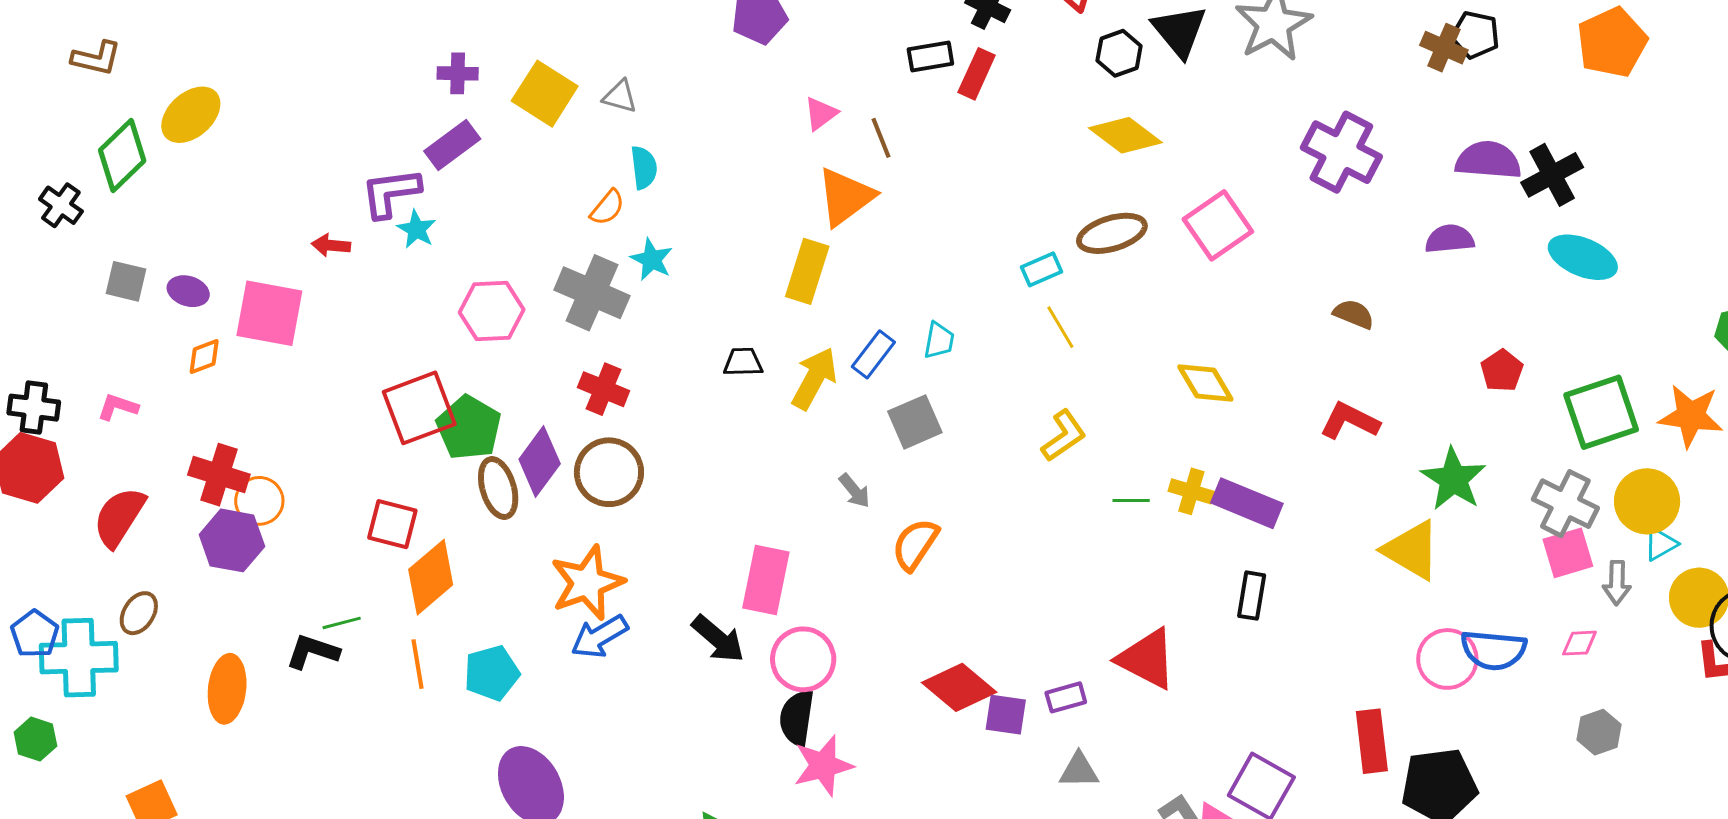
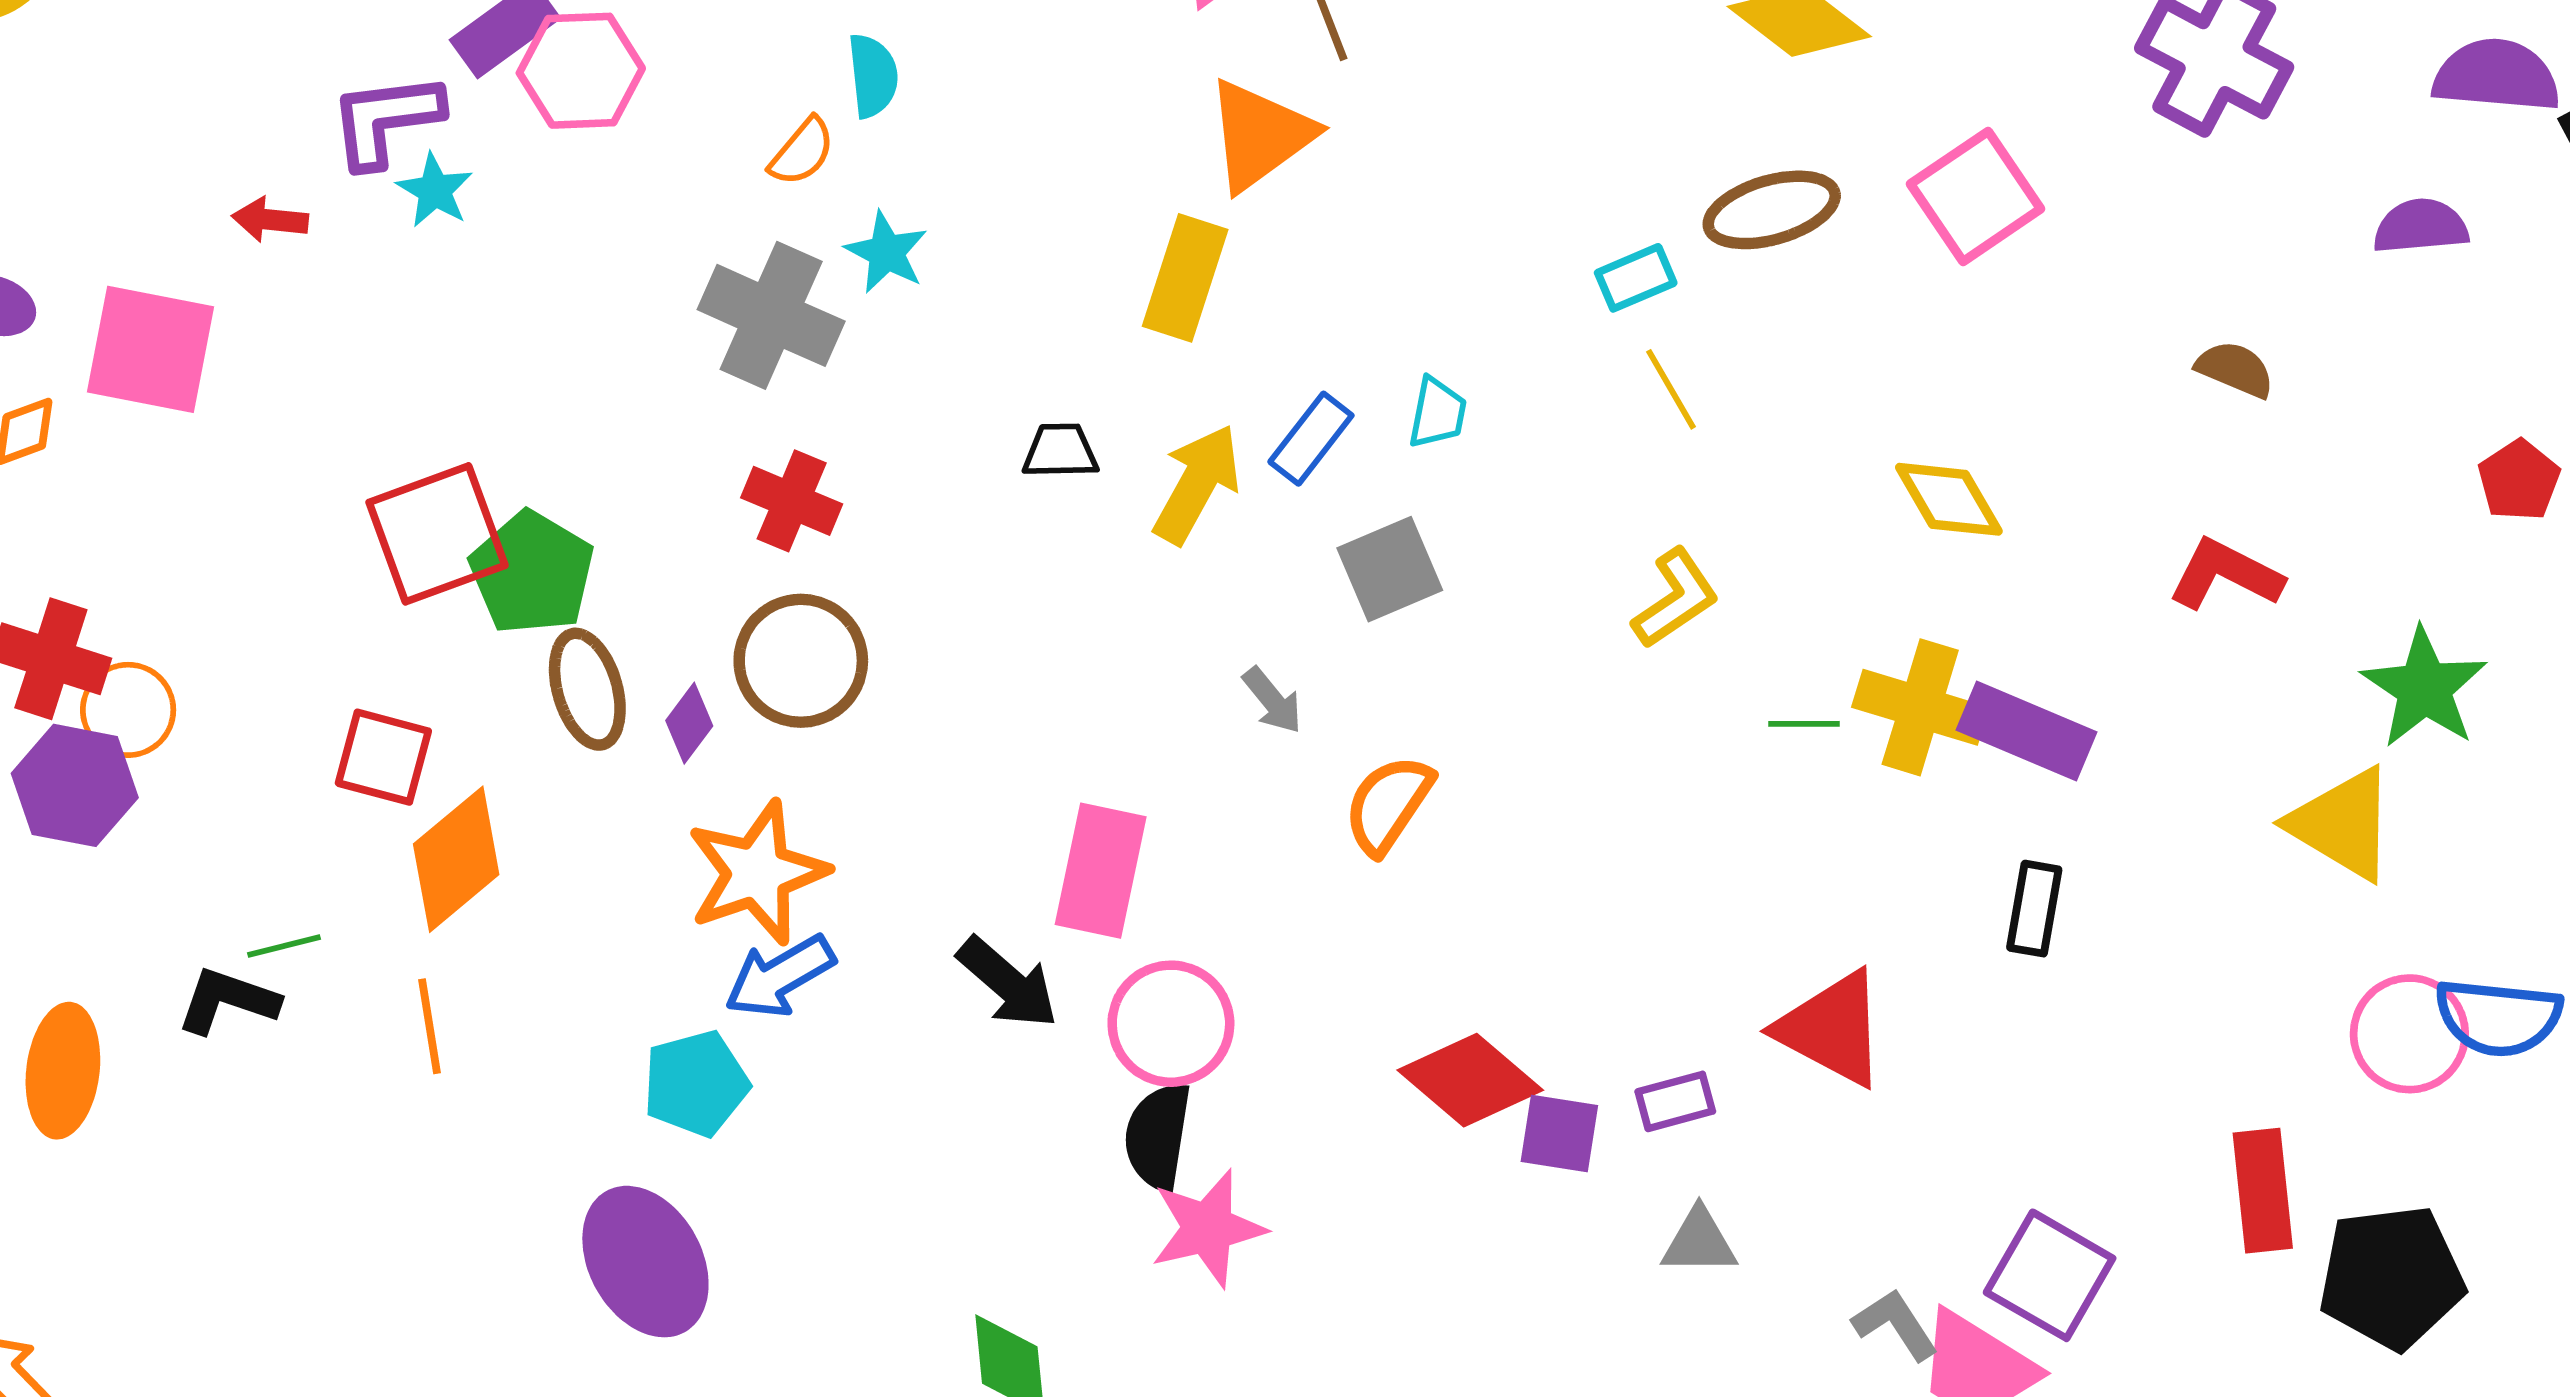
pink hexagon: (492, 311) -> (581, 71), moved
purple diamond: (540, 462) -> (689, 723), moved, size x0.6
yellow cross: (1191, 491) -> (1920, 707), size x1.5
cyan pentagon: (492, 673) -> (696, 1084), moved

